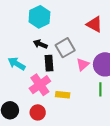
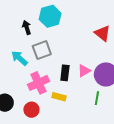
black arrow: (40, 44) -> (27, 27), moved, turned 40
gray square: (65, 48) -> (42, 50), moved
black rectangle: (49, 63) -> (65, 73), moved

